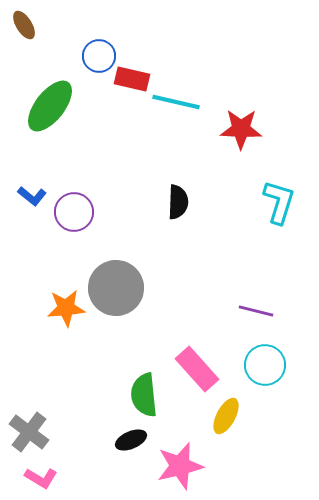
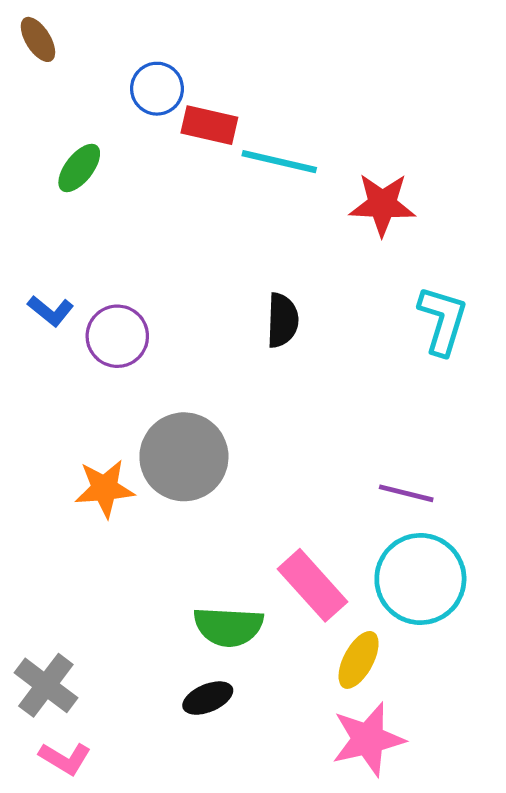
green ellipse: (50, 106) -> (79, 168), size x0.6
cyan circle: (265, 365) -> (420, 579), size x1.4
green semicircle: (144, 395) -> (228, 627), turned -81
pink star: (180, 466) -> (368, 739), moved

